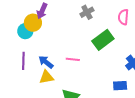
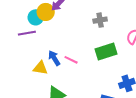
purple line: (23, 61) -> (27, 33), moved, turned 60
blue arrow: (46, 62) -> (54, 58), moved

